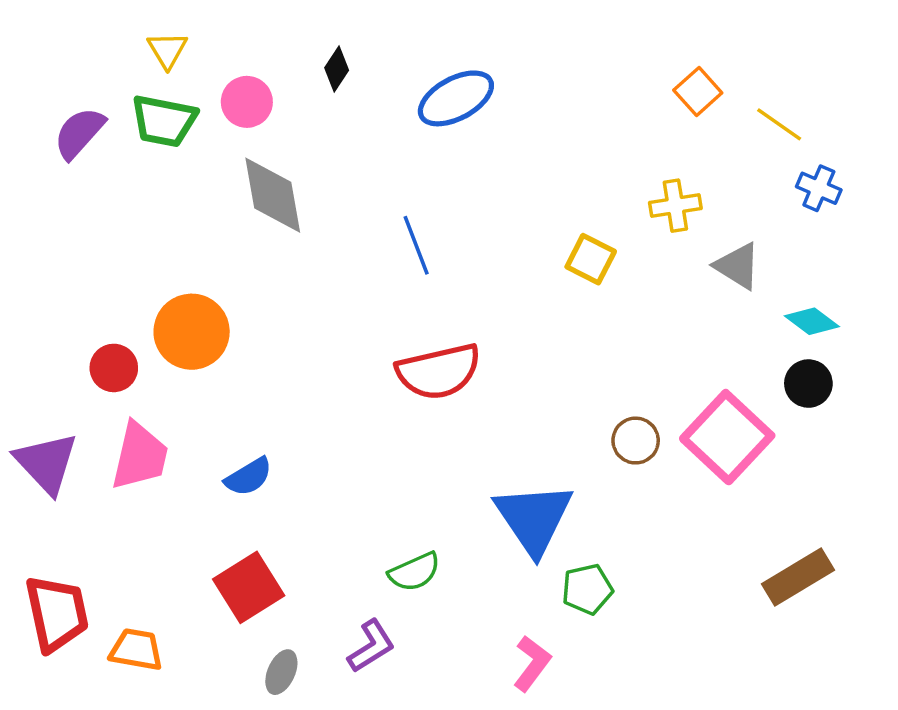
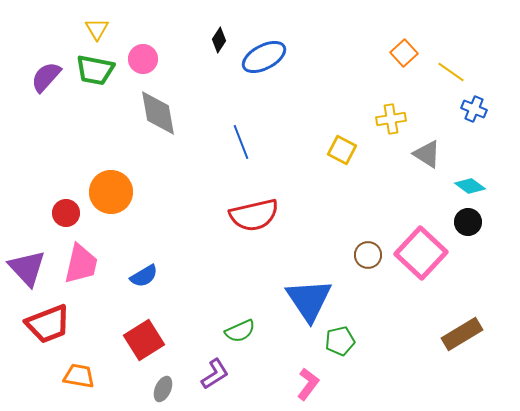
black diamond: (337, 69) -> (219, 40), moved
red trapezoid: (57, 613) -> (48, 324), moved, turned 81

